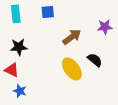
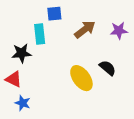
cyan rectangle: (16, 14) -> (40, 34), moved
brown arrow: (72, 37) -> (85, 29), moved

